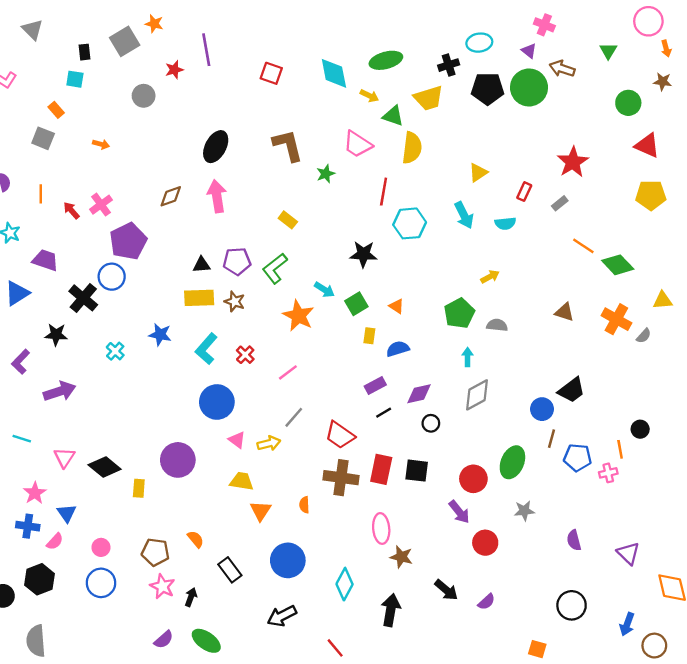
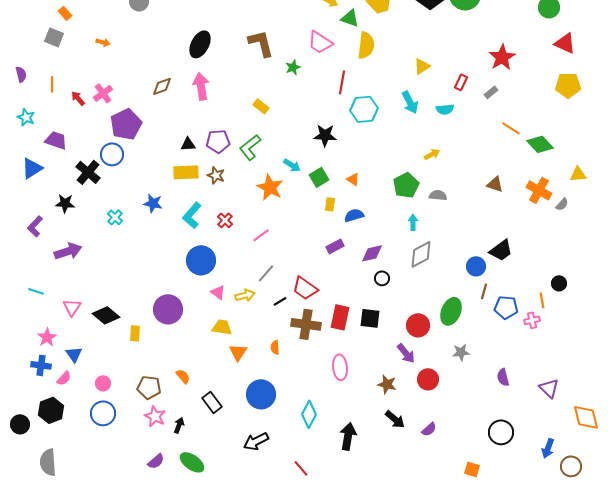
black line: (384, 413) -> (280, 301), moved
brown star: (401, 557) -> (387, 384), moved

